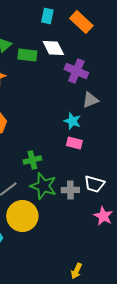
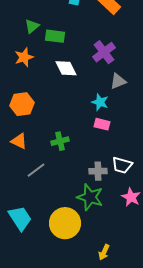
white diamond: (53, 48) -> (66, 68), moved
purple cross: (76, 71) -> (104, 52), turned 30
green star: (43, 186) -> (90, 197), moved
yellow circle: (22, 216) -> (65, 223), moved

